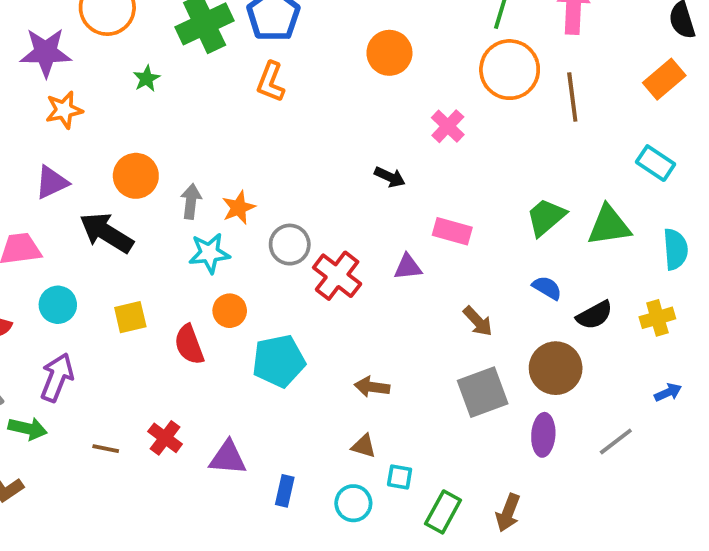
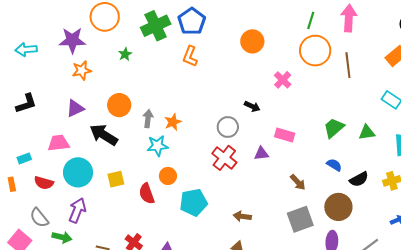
green triangle: (609, 226) -> (367, 132), size x0.7
gray circle: (290, 245) -> (228, 127), moved
cyan circle: (58, 305) -> (78, 172), size x1.5

